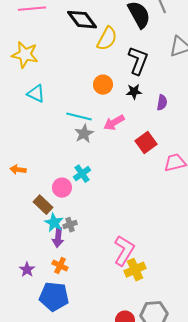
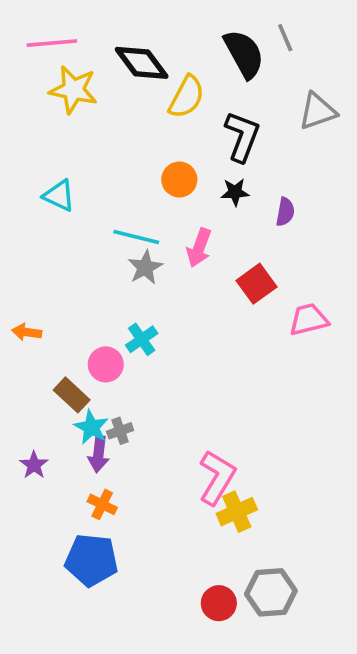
yellow star: (25, 55) -> (73, 90), moved
pink arrow: (114, 123) -> (199, 248), turned -40
purple star: (27, 270) -> (34, 465), moved

